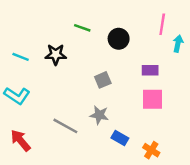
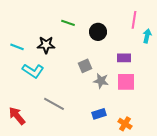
cyan L-shape: (17, 96) -> (33, 71), moved
gray star: (99, 115) -> (101, 81), moved
blue rectangle: (120, 138) -> (99, 114), turned -48

